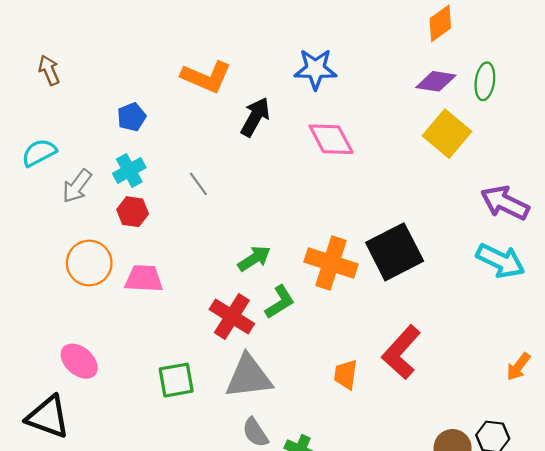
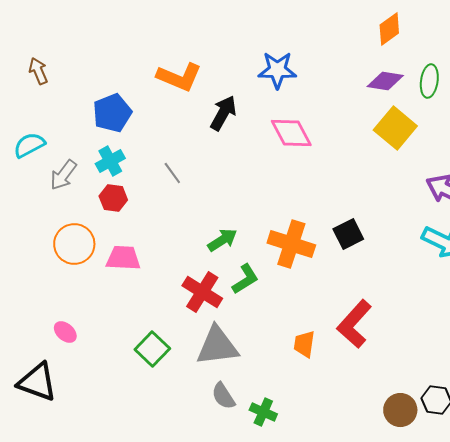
blue pentagon: (132, 117) -> (112, 113), size x1.5
black square: (395, 252) -> (348, 234), size x0.6
pink ellipse: (79, 361) -> (65, 332), size x0.7
green square: (176, 380) -> (152, 349), turned -36

